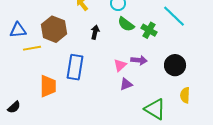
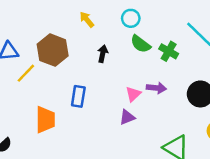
yellow line: (32, 48) -> (26, 73), turned -36
blue rectangle: (75, 67) -> (78, 96), size x0.7
purple triangle: (126, 84) -> (127, 117), moved

